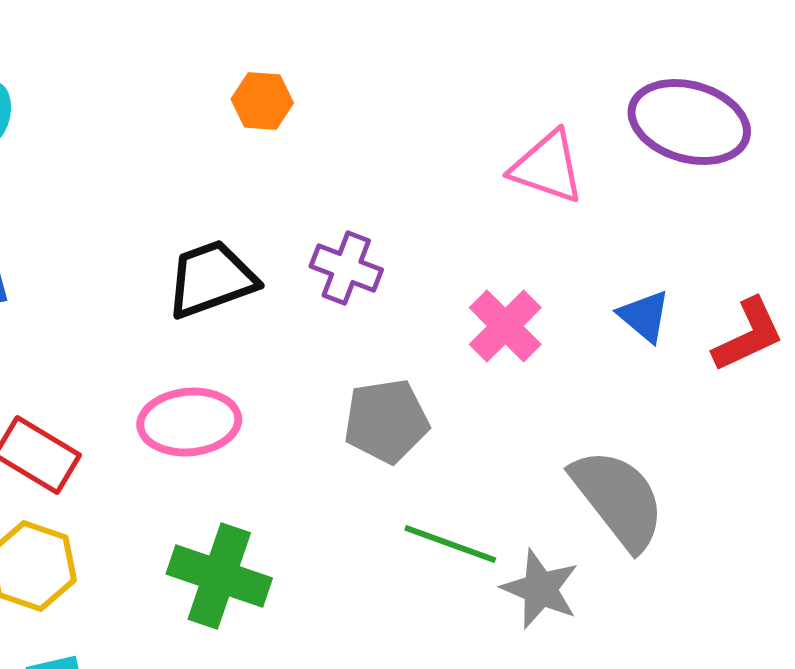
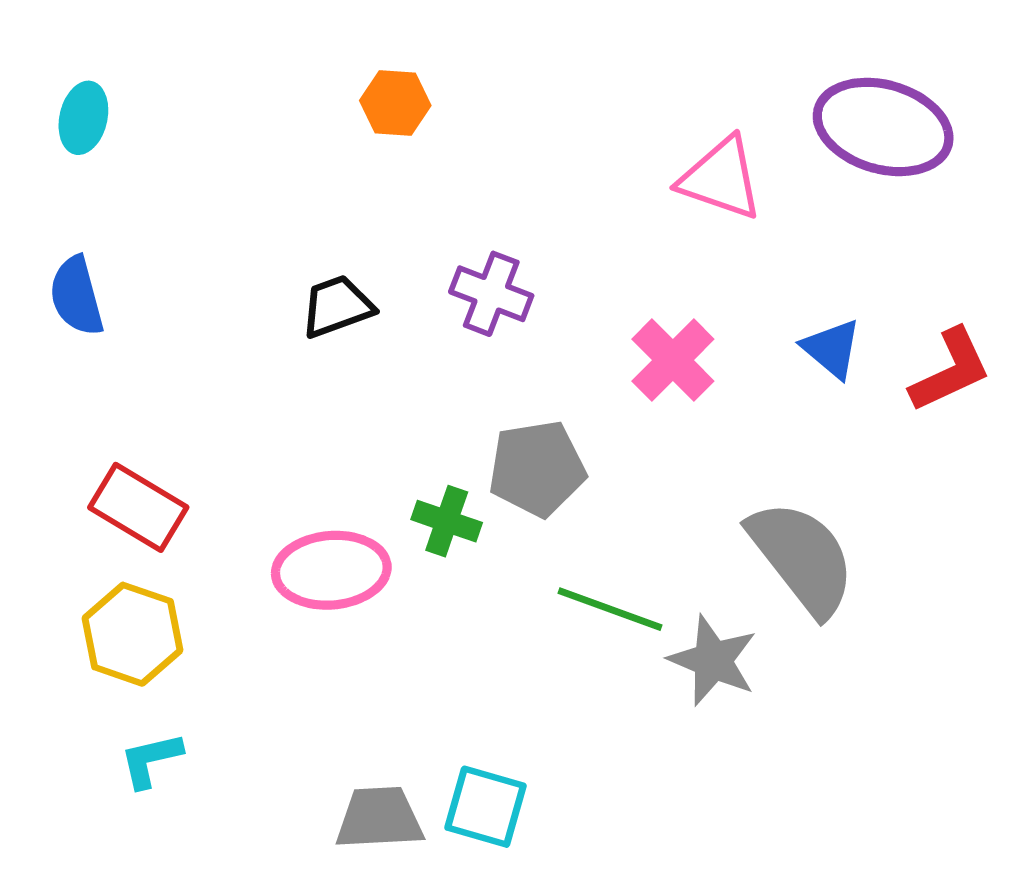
black trapezoid: (211, 279) -> (337, 306), size x0.7
pink ellipse: (189, 422) -> (331, 570), moved
green cross: (219, 576) -> (447, 521), moved, size x0.6

